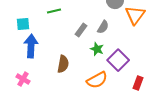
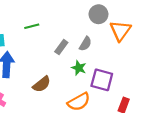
purple square: (118, 60) -> (102, 80), turned -30
brown semicircle: (63, 64) -> (42, 84), turned 42

